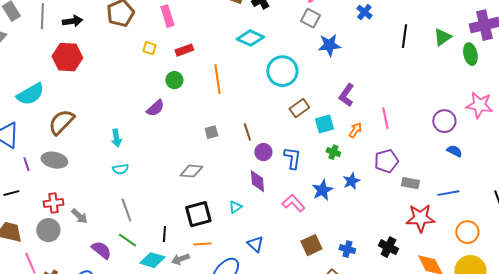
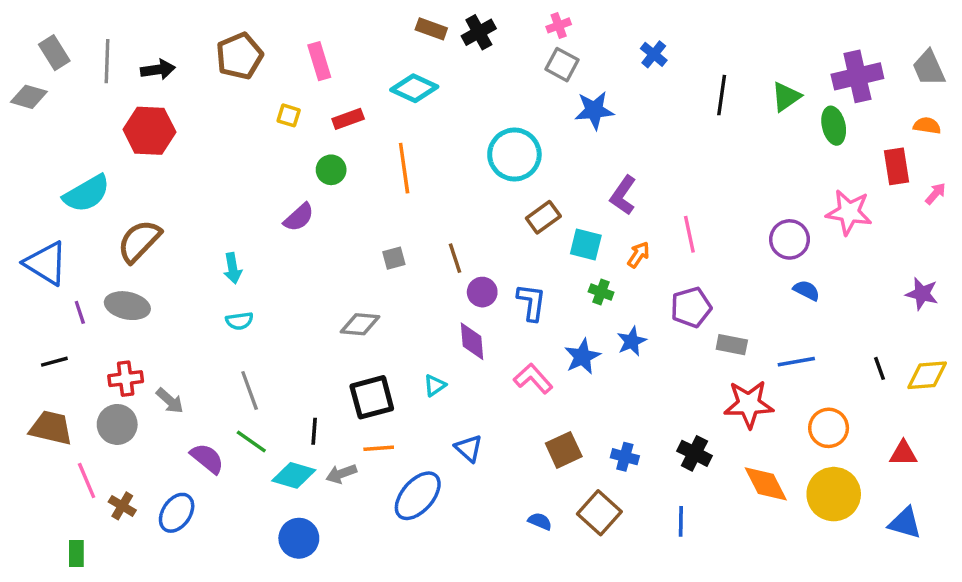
cyan diamond: (250, 38) -> (414, 88), moved
cyan square: (324, 124) -> (586, 244), turned 30

